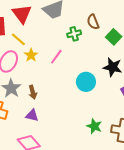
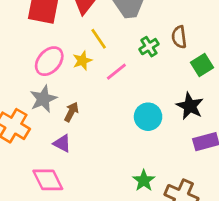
green cross: (74, 34) -> (149, 47), turned -32
yellow line: (18, 39) -> (99, 39), moved
brown arrow: (33, 92) -> (71, 112), turned -152

